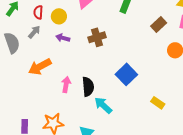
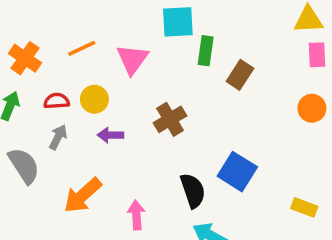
red semicircle: (38, 12) -> (57, 101), turned 96
brown rectangle: (159, 24) -> (240, 75), moved
black semicircle: (88, 87) -> (193, 191), moved

